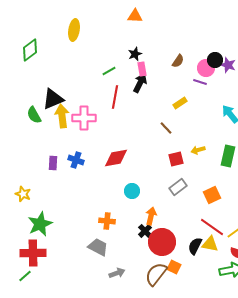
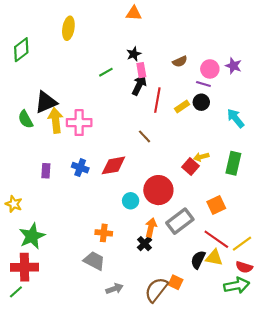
black circle: (215, 60) -> (201, 102), moved
brown semicircle: (178, 61) -> (180, 61), turned 32
red line: (115, 97) -> (157, 100), moved
brown line: (166, 128) -> (144, 136), moved
red square: (176, 159) -> (191, 166), moved, turned -35
blue cross: (76, 160) -> (80, 168), moved
gray rectangle: (178, 187) -> (180, 221), moved, size x1.4
red circle: (162, 242) -> (158, 190), moved

